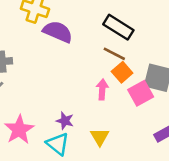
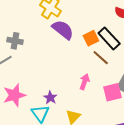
orange square: (122, 72) -> (91, 38), moved

